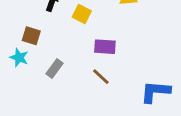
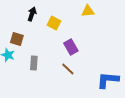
purple rectangle: (105, 47) -> (71, 47), turned 56
gray rectangle: (55, 68) -> (34, 63), turned -32

